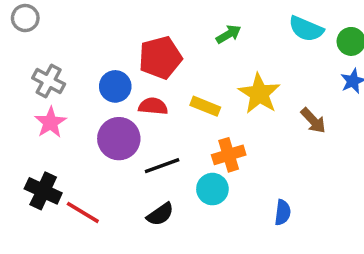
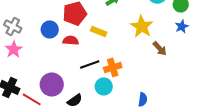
yellow star: (259, 94) -> (142, 26), moved
yellow rectangle: (205, 106) -> (99, 31), moved
purple circle: (119, 139) -> (52, 84), moved
black line: (162, 166) -> (90, 64), moved

